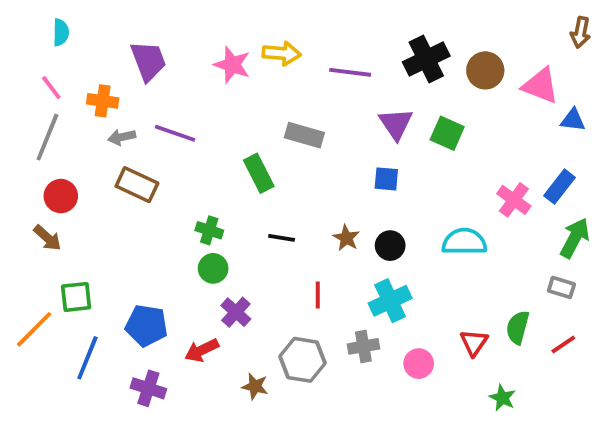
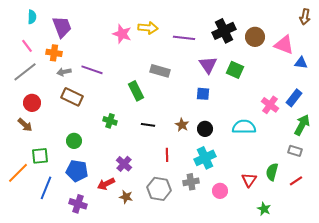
purple trapezoid: (148, 61) -> (62, 27), moved
gray line: (47, 137) -> (25, 72), turned 30
green circle: (213, 268) -> (74, 141), moved
brown star: (255, 386) -> (126, 197), moved

